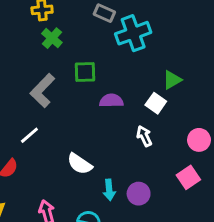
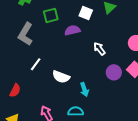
white square: (156, 103) -> (86, 13), moved
white line: (29, 135) -> (36, 64), moved
purple circle: (139, 194) -> (114, 72), moved

